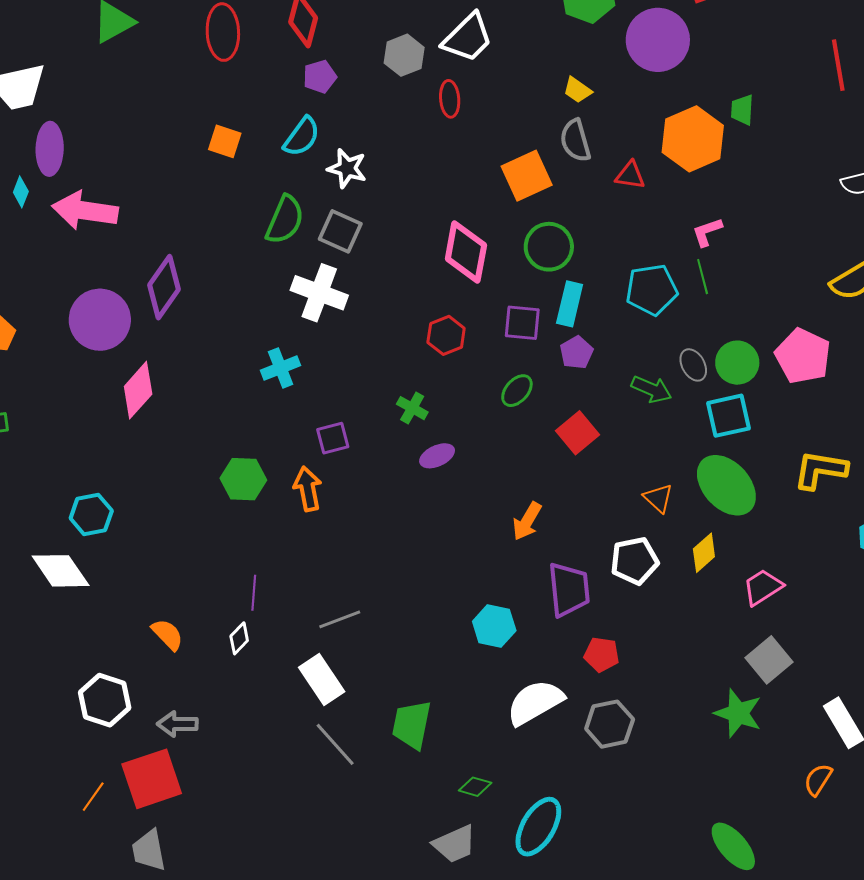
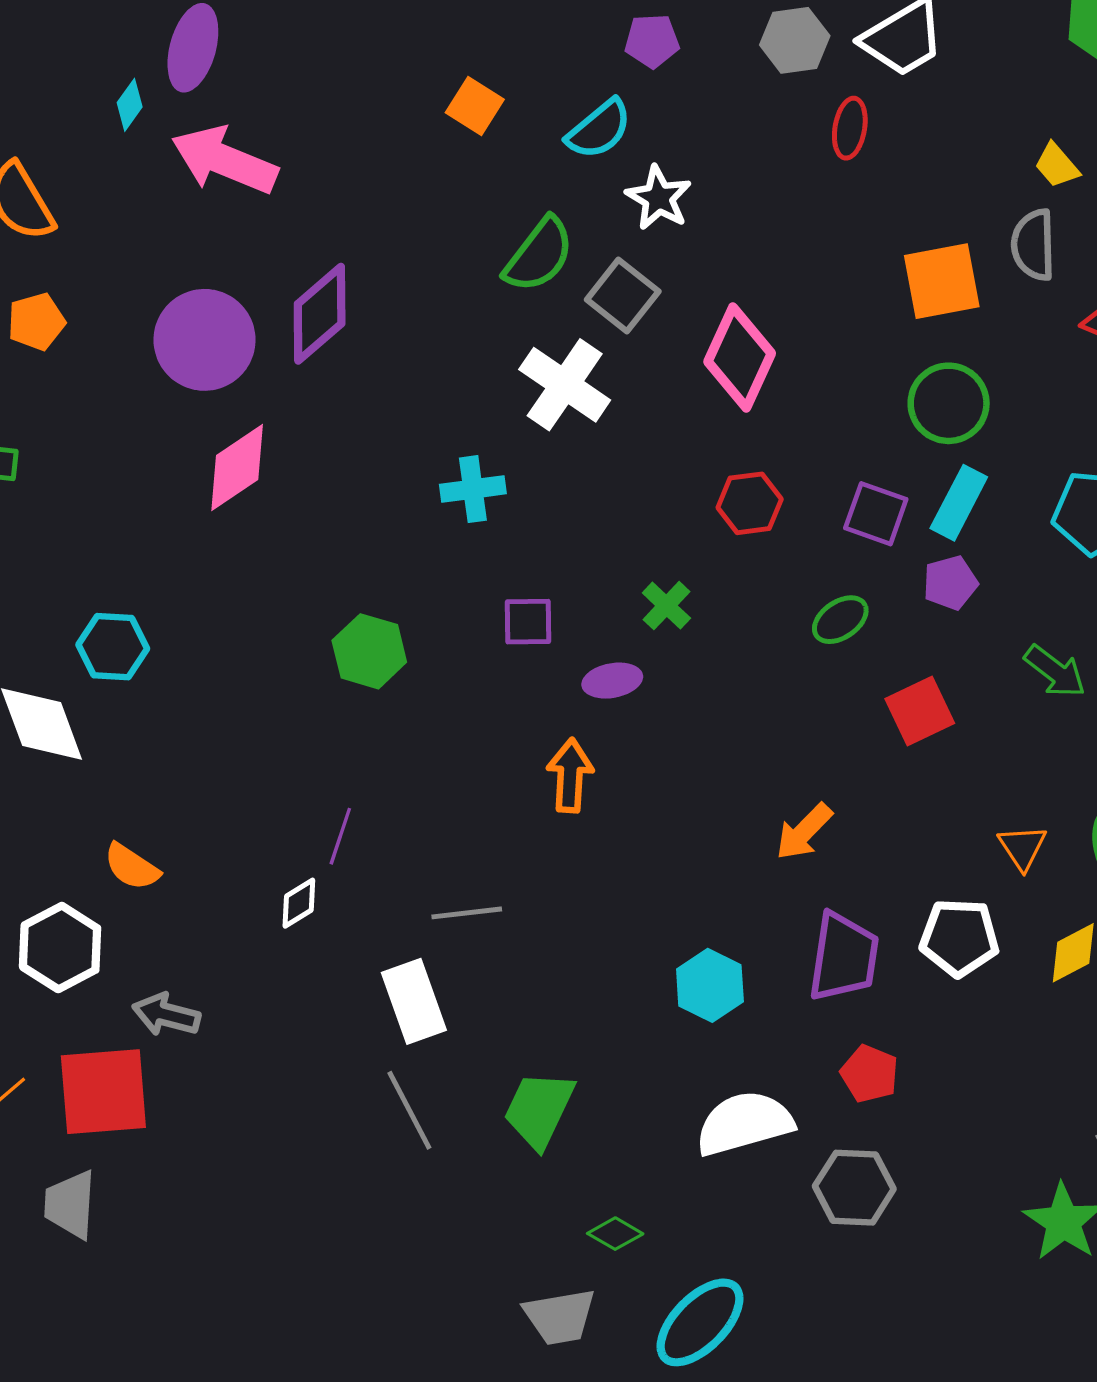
pink diamond: (466, 252) -> (740, 357), moved
purple ellipse: (437, 456) -> (612, 681), moved
orange arrow: (308, 489) -> (570, 776), moved
orange semicircle: (167, 635) -> (132, 867), moved, turned 153

